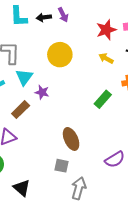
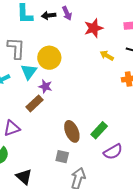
red star: (106, 30) -> (94, 28), moved
yellow circle: (60, 55) -> (49, 58), moved
green rectangle: (103, 99) -> (99, 130), moved
brown rectangle: (21, 110) -> (35, 103), moved

